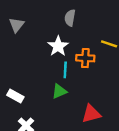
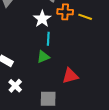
orange cross: (85, 58) -> (65, 12), moved

